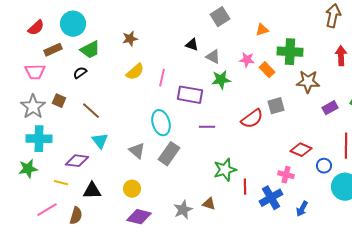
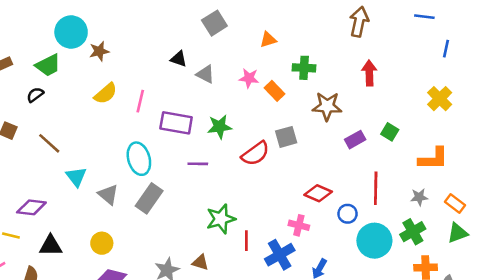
cyan circle: (73, 24) -> (71, 32), moved
green cross: (290, 52) -> (304, 68), size x0.7
green star: (221, 80) -> (220, 127), moved
cyan triangle: (100, 141) -> (76, 177), moved

